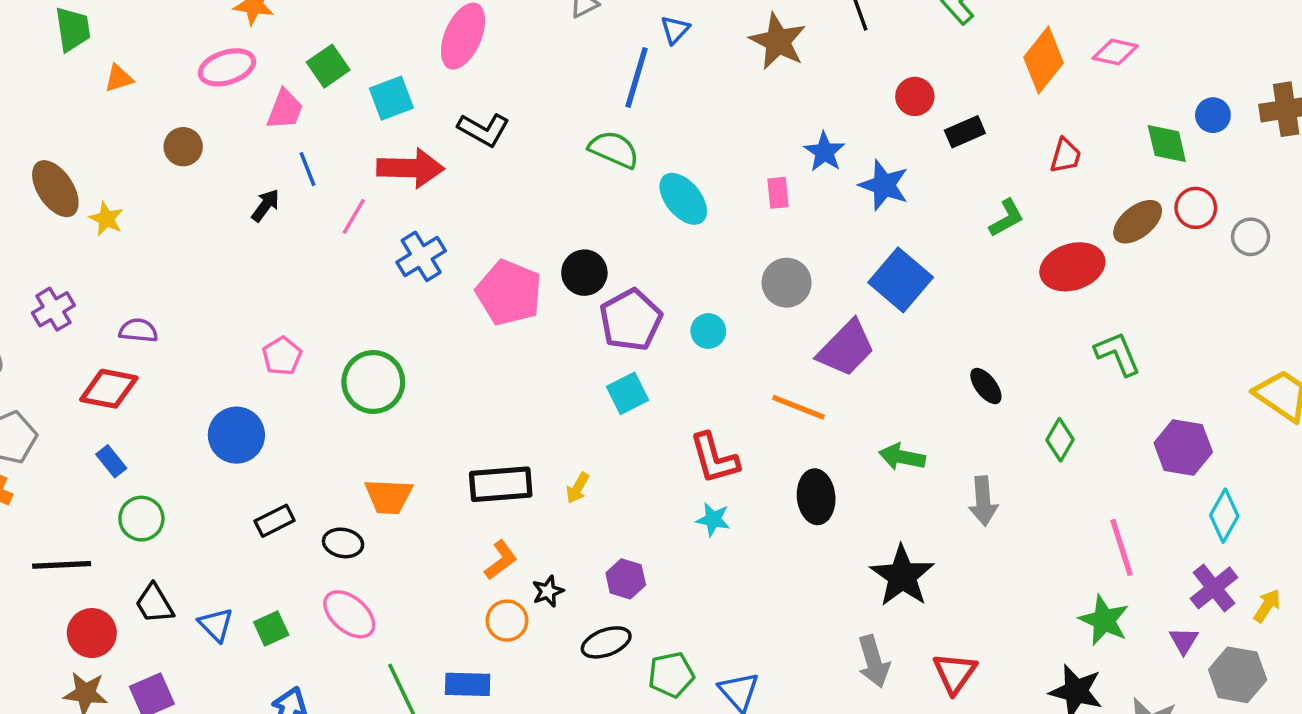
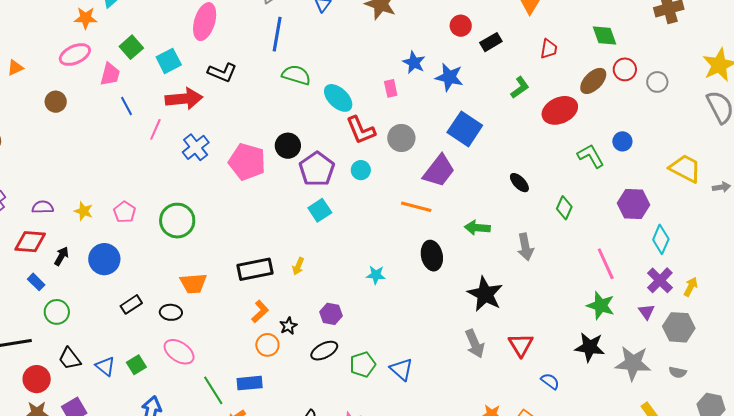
blue line: (637, 77) -> (277, 34), moved
blue circle: (1213, 115) -> (622, 141), moved
black arrow: (265, 205) -> (61, 256), moved
yellow star: (106, 219) -> (84, 211), moved
red L-shape: (714, 458) -> (361, 130), moved

